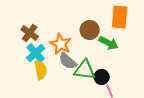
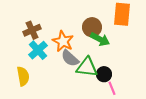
brown cross: (30, 33) -> (32, 30), turned 30
green arrow: (109, 43) -> (100, 39), moved
yellow semicircle: (41, 70) -> (23, 76), moved

